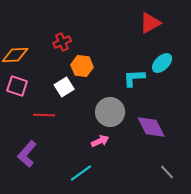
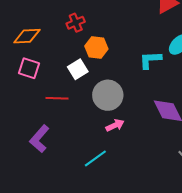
gray circle: (110, 112) -> (108, 95), moved

